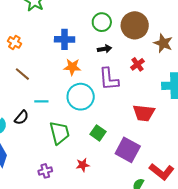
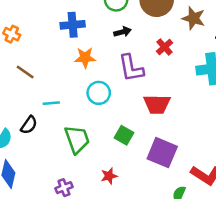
cyan circle: (81, 97) -> (99, 93), size x0.7
red trapezoid: (144, 113) -> (157, 104), moved

